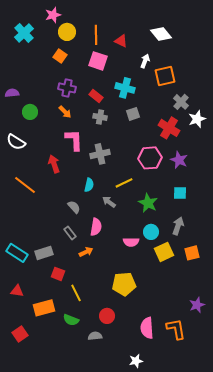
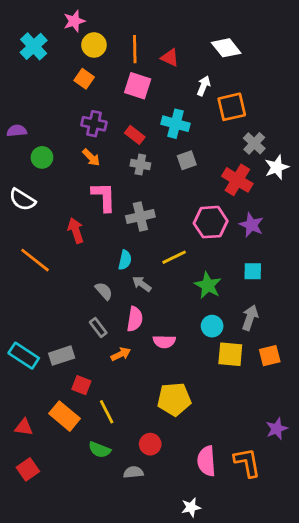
gray arrow: (109, 202) -> (142, 284), moved
pink semicircle: (131, 242) -> (164, 342), moved
yellow square: (164, 252) -> (230, 354), turned 30
red triangle: (17, 291) -> (24, 427), moved
orange rectangle: (44, 308) -> (64, 416), moved, turned 55

